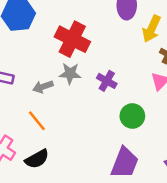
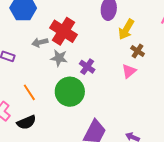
gray arrow: (43, 87) -> (40, 42), moved
green circle: (132, 116) -> (70, 92), moved, size x1.5

